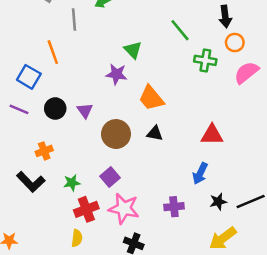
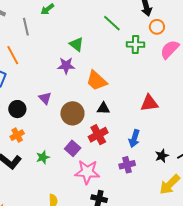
black circle: (55, 108) -> (17, 109), moved
blue arrow: (200, 173) -> (134, 139), moved
red cross: (86, 209) -> (98, 135), moved

